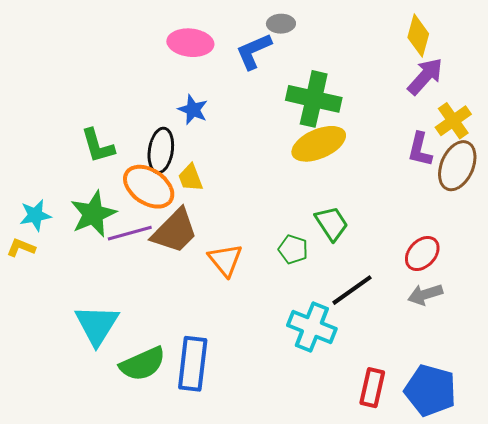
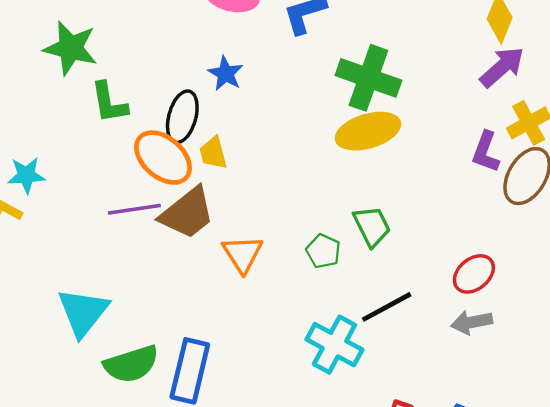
green star: (93, 214) -> (71, 48), moved, turned 30

